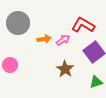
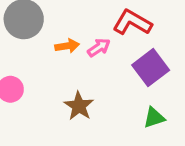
brown star: (65, 69) -> (79, 106), moved

